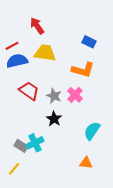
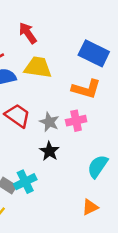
blue rectangle: (89, 42) -> (94, 53), size x1.6
pink cross: (75, 95) -> (76, 121), turned 35
orange triangle: (86, 163) -> (90, 207), turned -32

